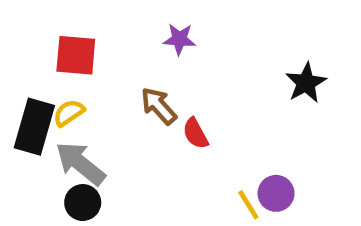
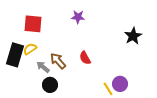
brown arrow: (159, 106) -> (58, 61), moved
gray arrow: (80, 163) -> (43, 67), moved, size x0.6
black circle: (83, 203) -> (50, 85), moved

